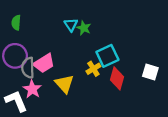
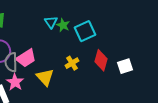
cyan square: (107, 56) -> (85, 31), moved
white square: (150, 72) -> (125, 66), turned -35
red diamond: (117, 78) -> (101, 60), moved

